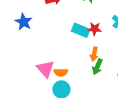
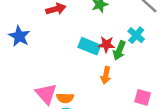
green arrow: (97, 67) -> (119, 50), moved

